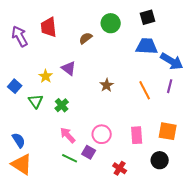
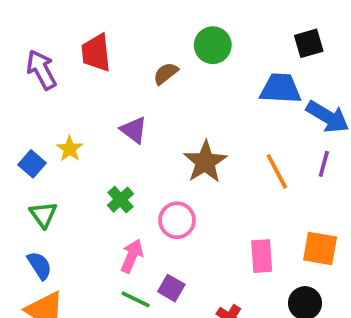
black square: (148, 17) -> (309, 43), moved
yellow star: (46, 76) -> (70, 149), moved
brown star: (107, 85) -> (205, 162), size x1.6
green triangle: (36, 101) -> (43, 215), moved
pink circle: (102, 134) -> (177, 220), moved
pink arrow: (68, 135) -> (132, 256), turned 66

